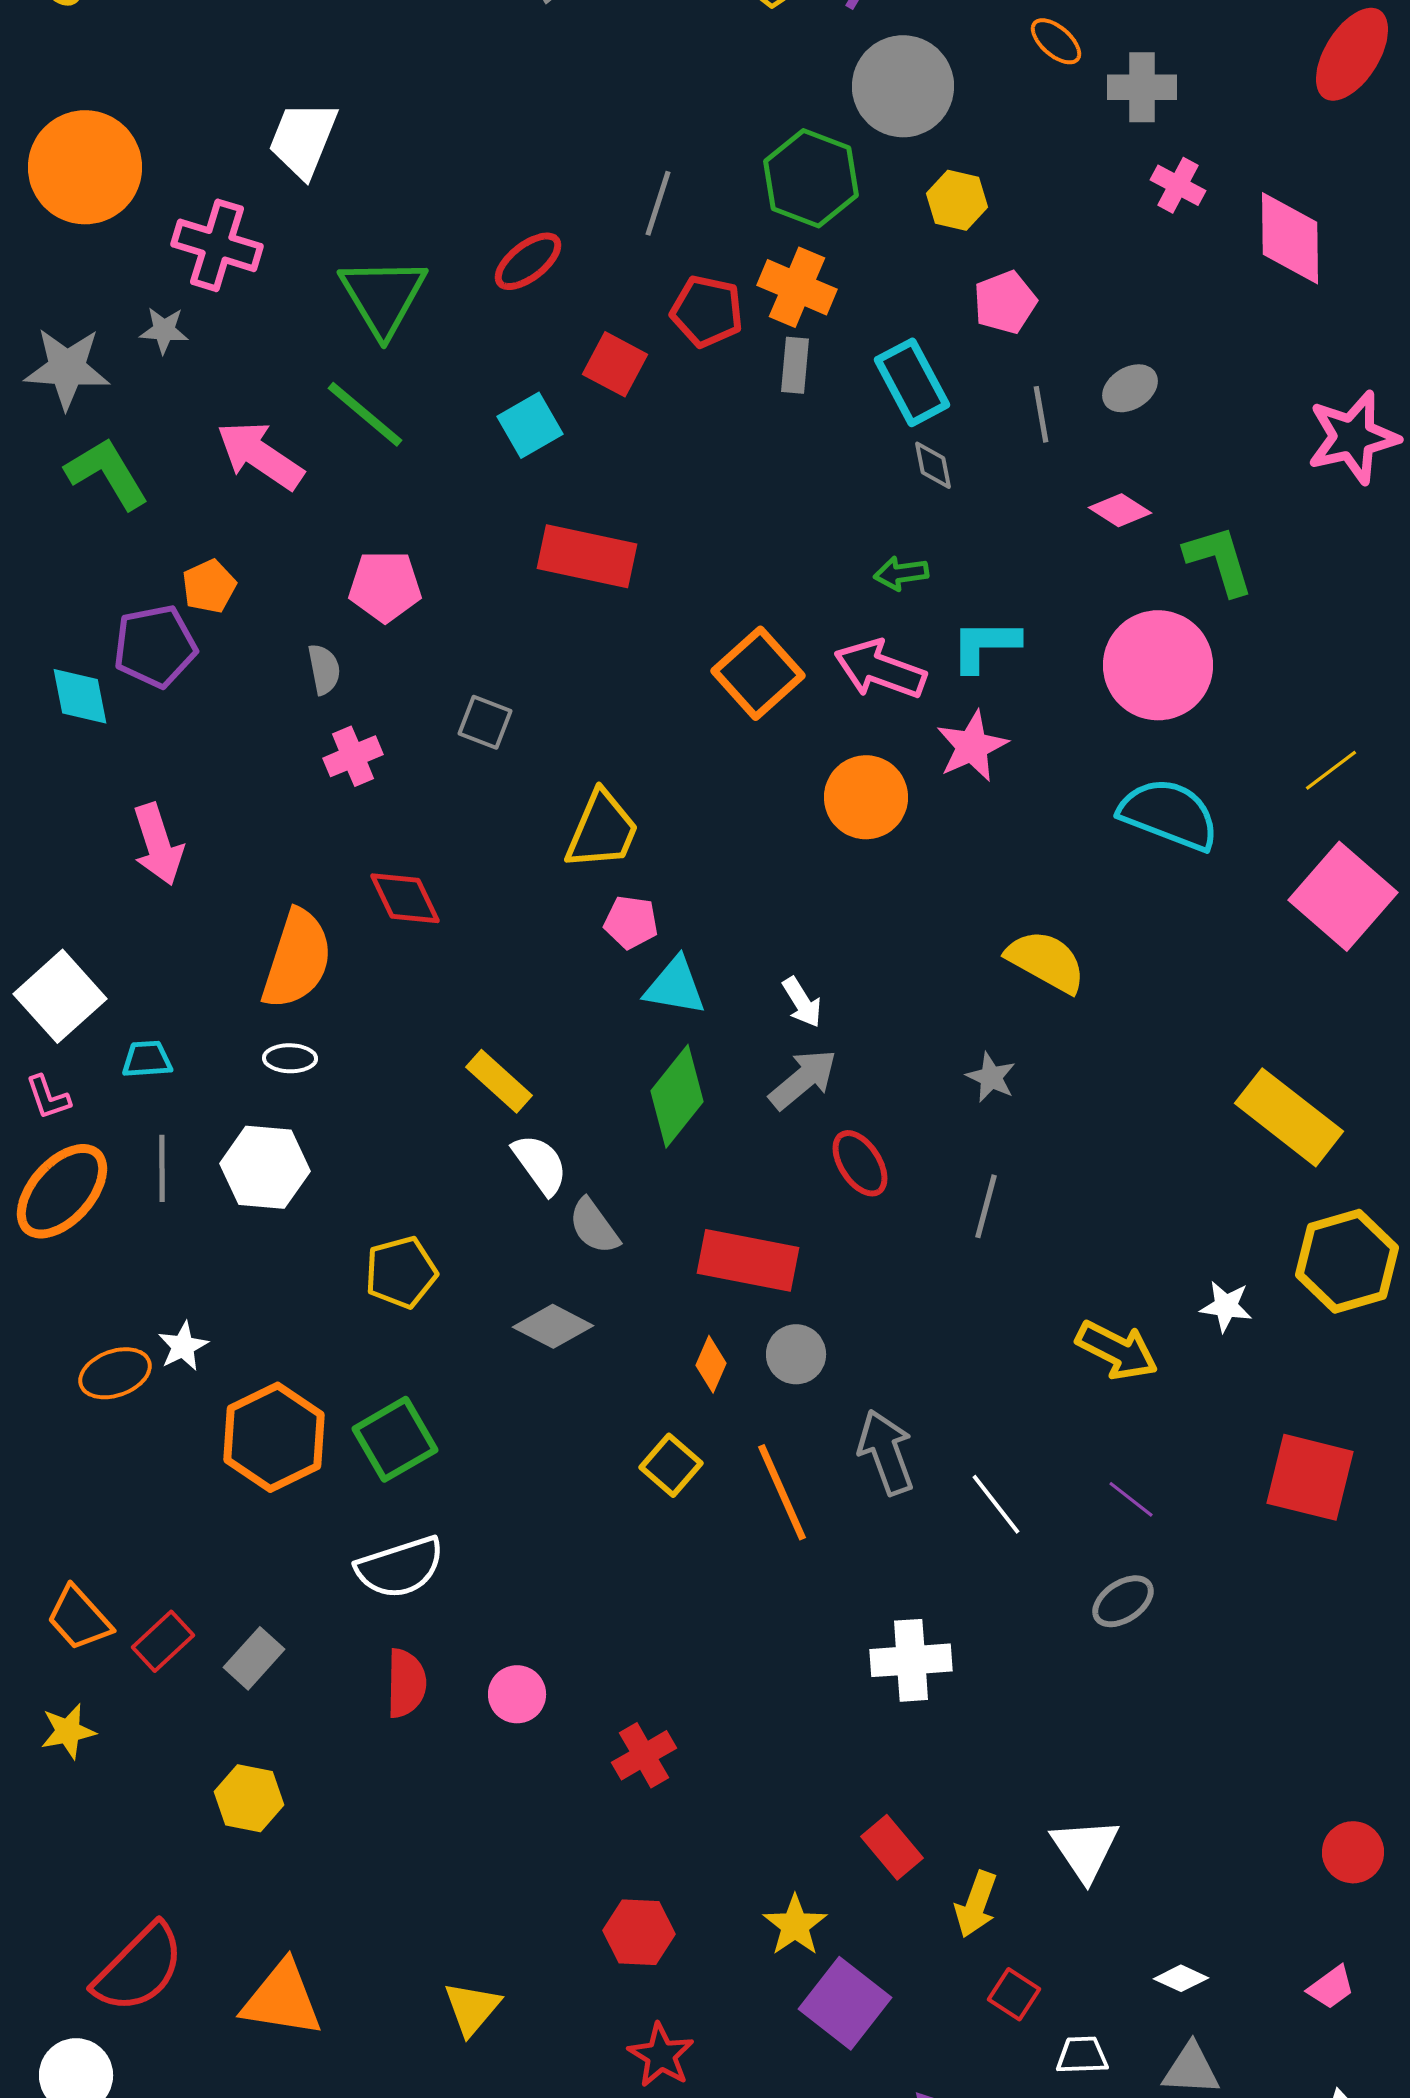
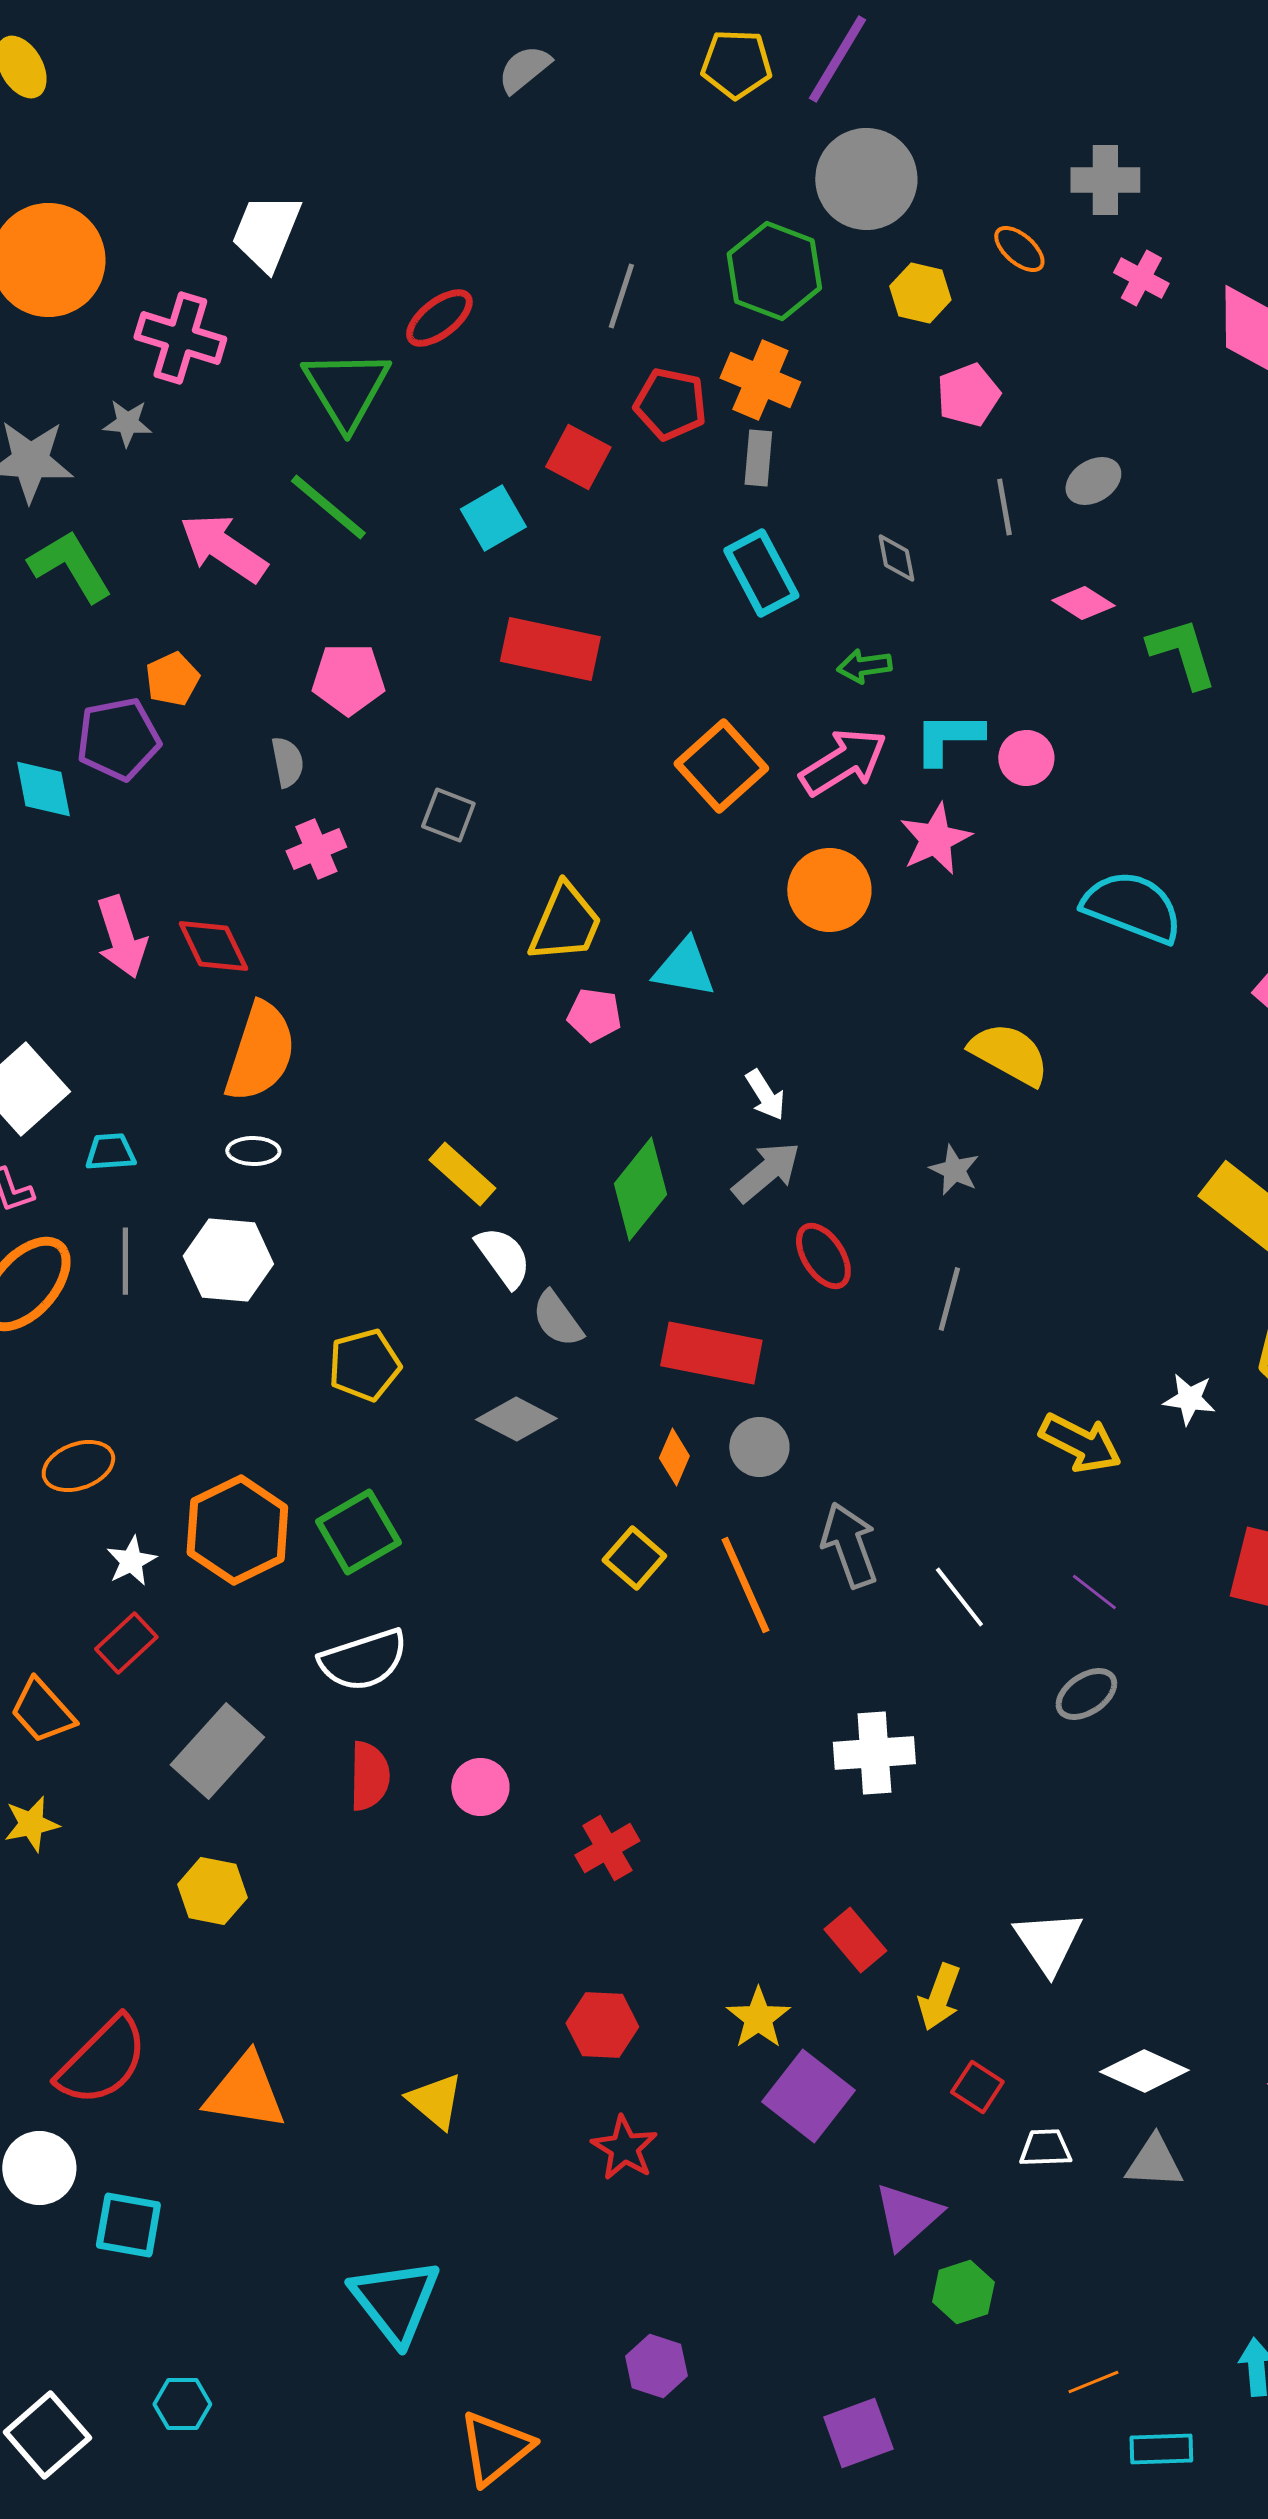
orange ellipse: (1056, 41) -> (1019, 249), moved
red ellipse: (528, 261) -> (439, 318), moved
cyan rectangle: (912, 382) -> (761, 573), moved
pink circle: (1158, 665) -> (1026, 758), moved, size x0.5
pink arrow: (880, 669) -> (843, 762), turned 128
red diamond: (405, 898) -> (213, 946), moved
cyan triangle: (675, 986) -> (684, 968), moved
white star: (183, 1346) -> (131, 1561), moved
red rectangle: (163, 1641) -> (126, 1643), moved
gray rectangle: (254, 1658) -> (217, 1751), size x1.5
white diamond: (1181, 1978) -> (1144, 2071), size x1.6
yellow triangle: (472, 2008) -> (435, 2101), turned -30

